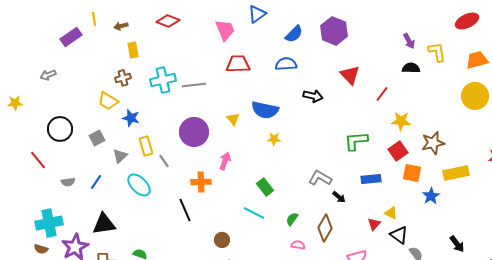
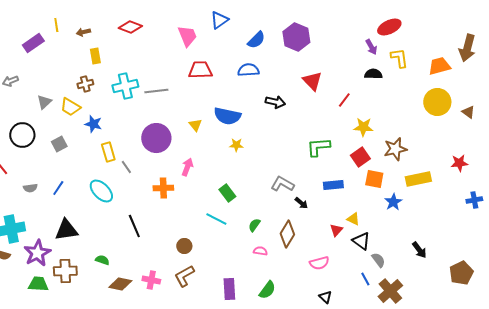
red ellipse: (467, 21) -> (389, 27), moved
gray triangle: (120, 156) -> (44, 102), moved
black line: (185, 210) -> (134, 226), moved

